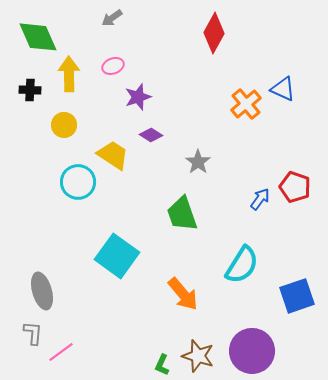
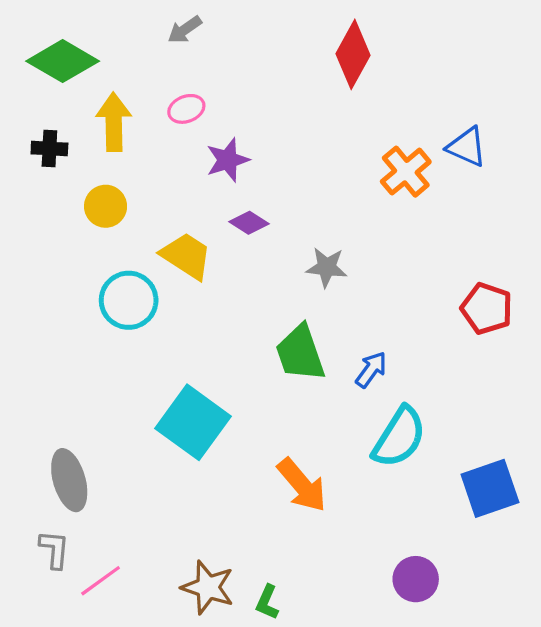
green diamond: (38, 37) -> (63, 61), turned -36
gray star: (198, 162) -> (327, 267), turned -30
blue arrow: (260, 199) -> (371, 370), moved
purple circle: (252, 351) -> (416, 579), size x0.6
brown star: (198, 356) -> (208, 587), moved

